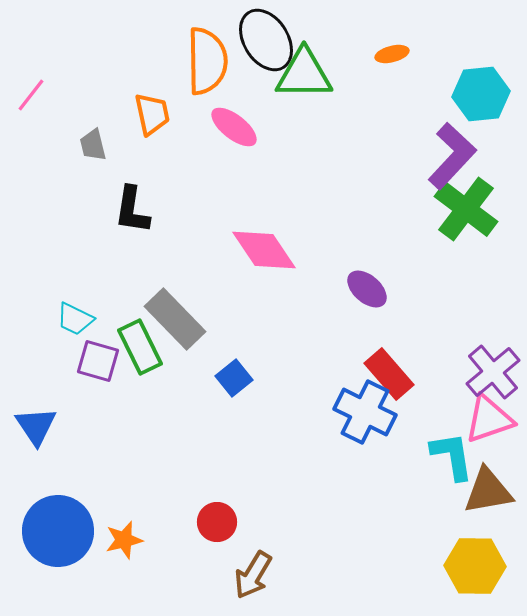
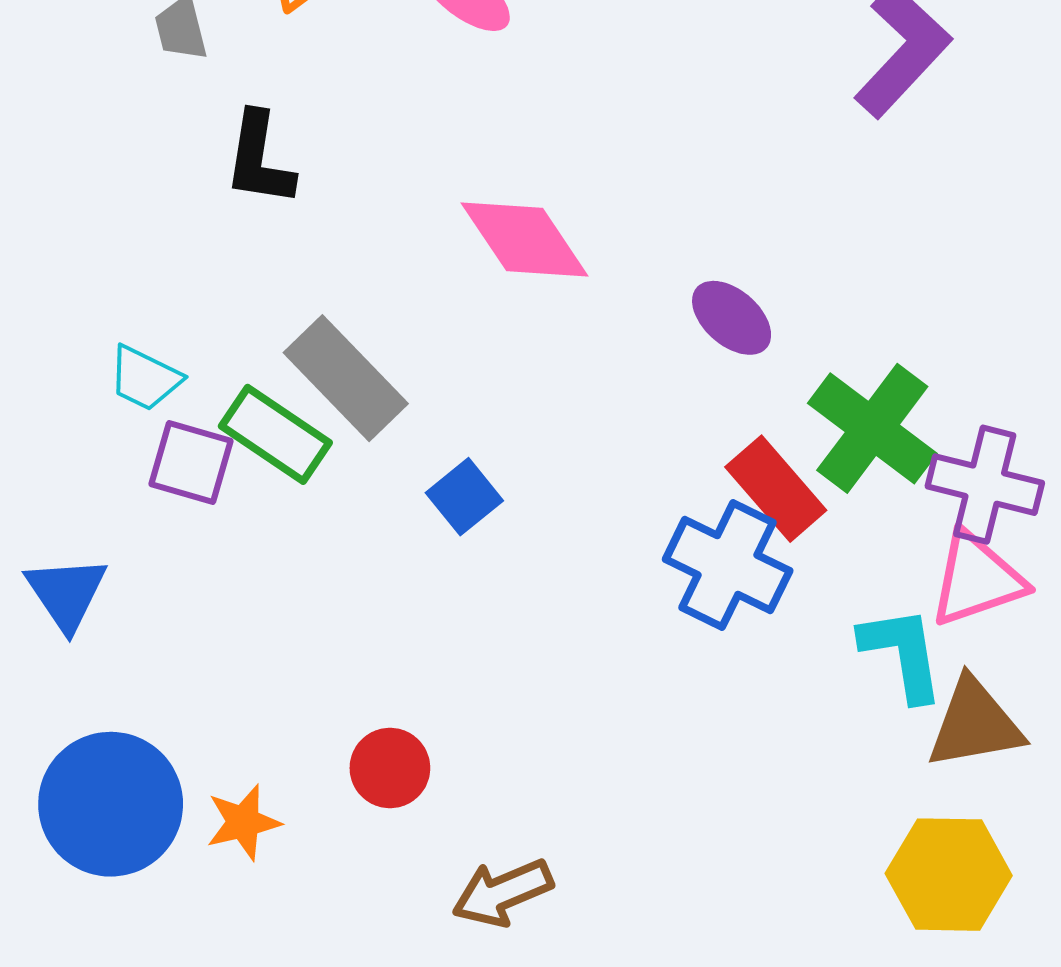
green cross: (466, 209) -> (872, 428), moved
green rectangle: (140, 347) -> (275, 434), turned -30
purple cross: (493, 372) -> (985, 485), turned -36
red circle: (217, 522) -> (390, 768), moved
brown arrow: (253, 575) -> (502, 893), turned 36

